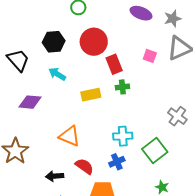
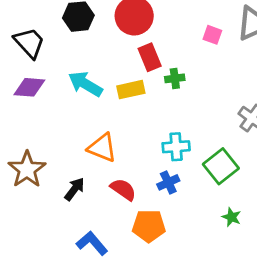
red rectangle: (114, 64) -> (150, 57), moved
cyan arrow: (57, 74) -> (85, 84), moved, size x1.4
purple diamond: (30, 102) -> (29, 87), moved
black arrow: (55, 176) -> (74, 189), moved, turned 132

